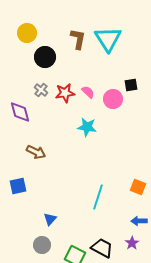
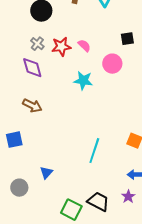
pink circle: (113, 99) -> (112, 64), moved
purple diamond: (20, 112) -> (32, 68), moved
gray circle: (42, 245) -> (19, 188), moved

